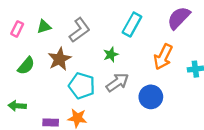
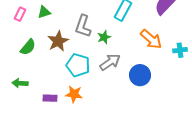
gray L-shape: (80, 30) -> (83, 26), moved, turned 145
orange arrow: (163, 57) -> (151, 39), turned -75

